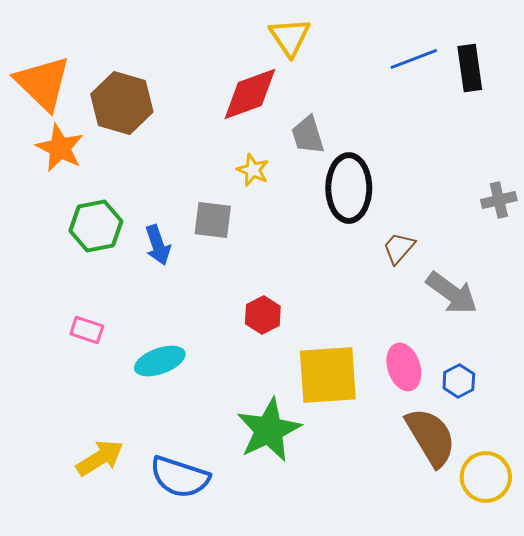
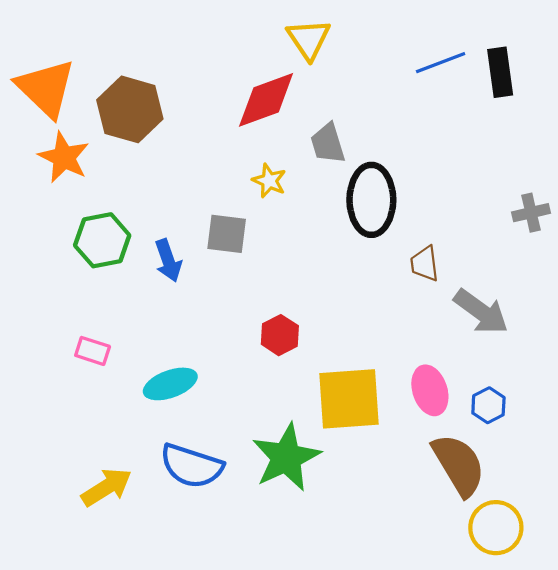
brown trapezoid: (399, 248) -> (425, 264), turned -48
blue semicircle: (180, 477) -> (192, 466), moved
yellow circle: (486, 477) -> (496, 528), moved

